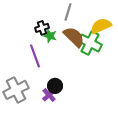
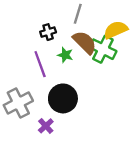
green star: (50, 36) -> (65, 55), moved
black circle: (55, 86) -> (63, 98), size x1.6
purple cross: (49, 95) -> (46, 126), moved

